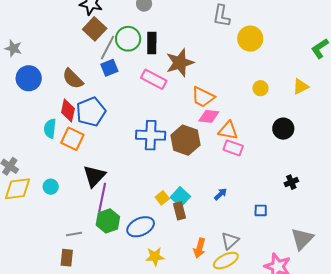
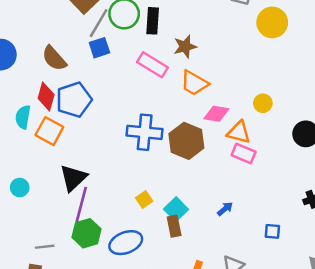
brown star: (180, 63) -> (185, 47), size x0.7
yellow circle: (260, 88) -> (263, 103), moved
orange trapezoid: (203, 97) -> (194, 83), moved
yellow square: (162, 198) -> (144, 200), moved

